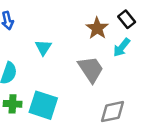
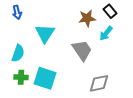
brown star: (97, 28) -> (87, 18), turned 30
cyan triangle: (43, 47) -> (45, 33), size x1.5

